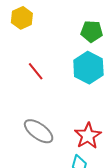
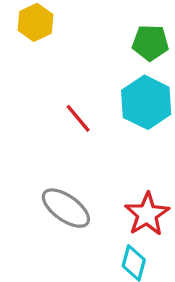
red line: (36, 71) -> (78, 118), moved

